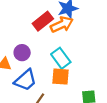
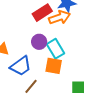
purple circle: (22, 53) -> (39, 42), moved

